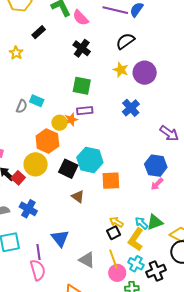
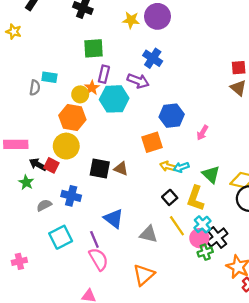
purple rectangle: (85, 111) -> (104, 74), turned -56
purple arrow: (169, 133) -> (138, 81), moved
cyan hexagon: (90, 160) -> (114, 99), moved
blue hexagon: (156, 166) -> (172, 116), moved
black square: (68, 169) -> (100, 168), moved
yellow arrow: (116, 222) -> (168, 166), moved
green triangle: (155, 222) -> (211, 174), turned -42
cyan arrow: (141, 223) -> (181, 167), moved, turned -48
cyan cross: (136, 264) -> (202, 224), turned 35
black cross: (156, 271) -> (217, 237), moved
pink circle: (117, 273) -> (199, 238), moved

